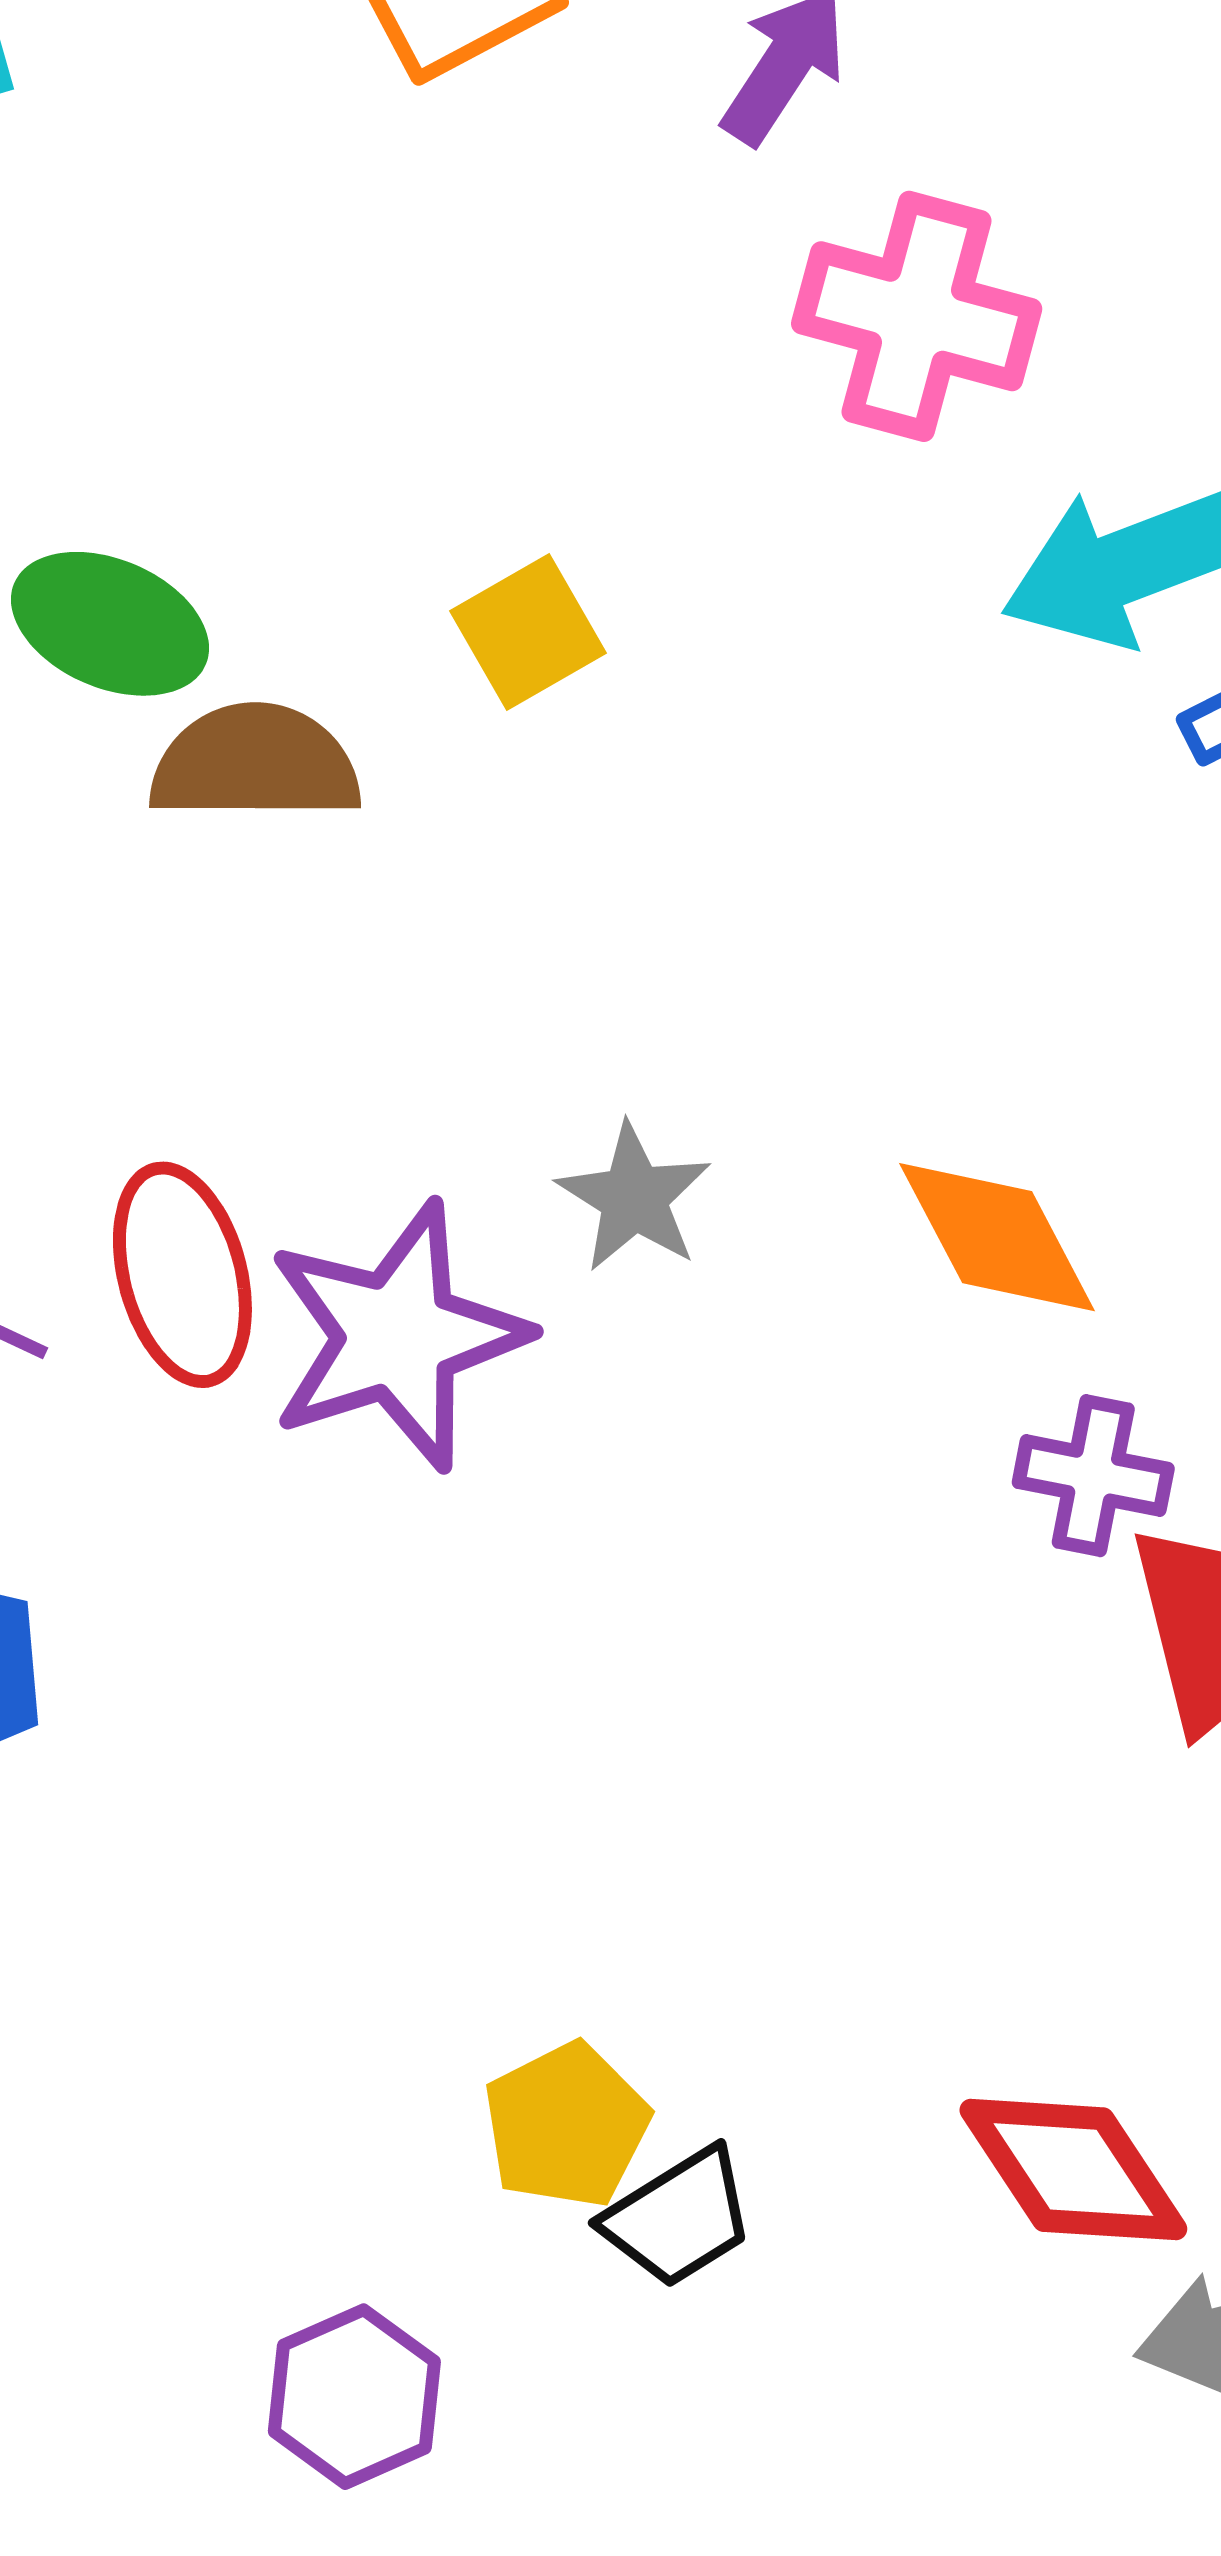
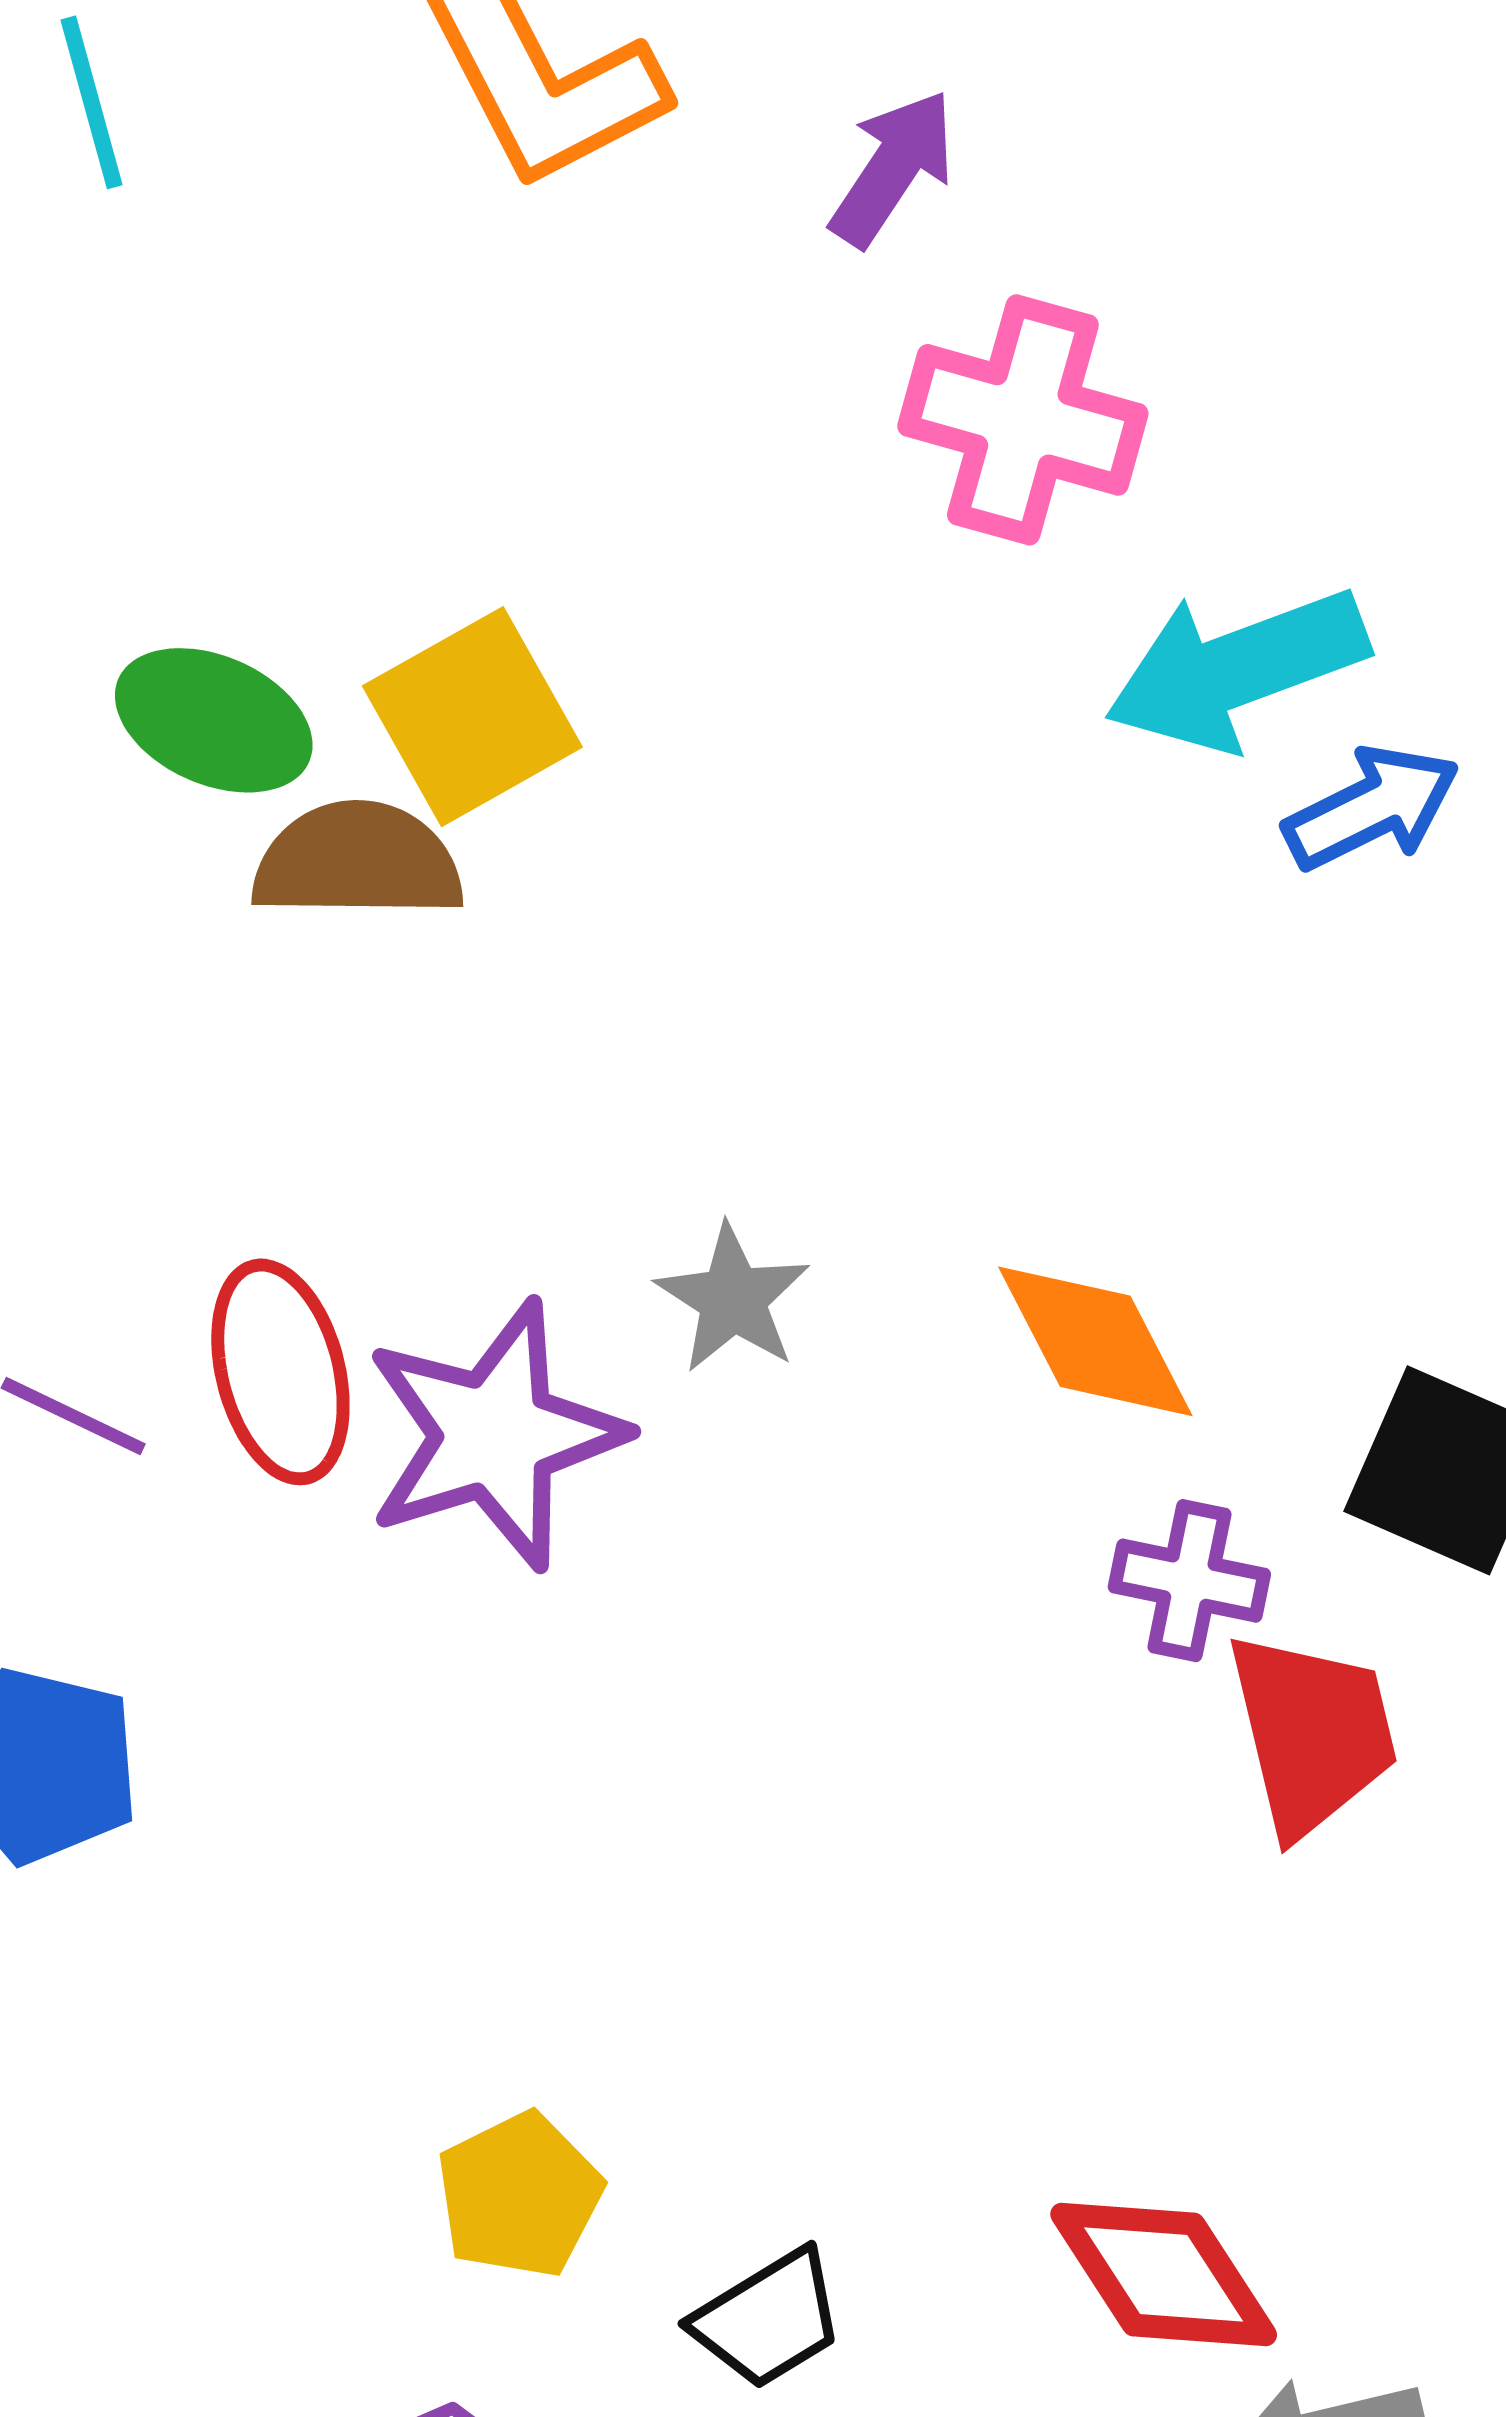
yellow square: (528, 632) -> (472, 717), moved, size x1.4
yellow pentagon: (566, 2125) -> (519, 2195), moved

